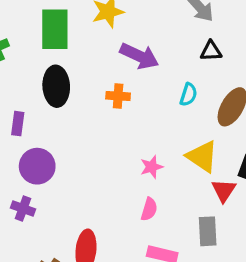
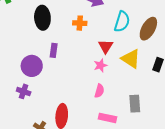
cyan semicircle: (188, 95) -> (122, 22), size x1.5
purple rectangle: (18, 124) -> (54, 50), moved
red triangle: (224, 190) -> (106, 46), moved

